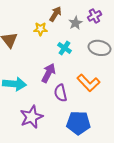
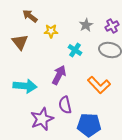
brown arrow: (55, 14) -> (30, 16), moved, turned -84
purple cross: (94, 16) -> (112, 26), moved
purple semicircle: (60, 93) -> (65, 105), moved

